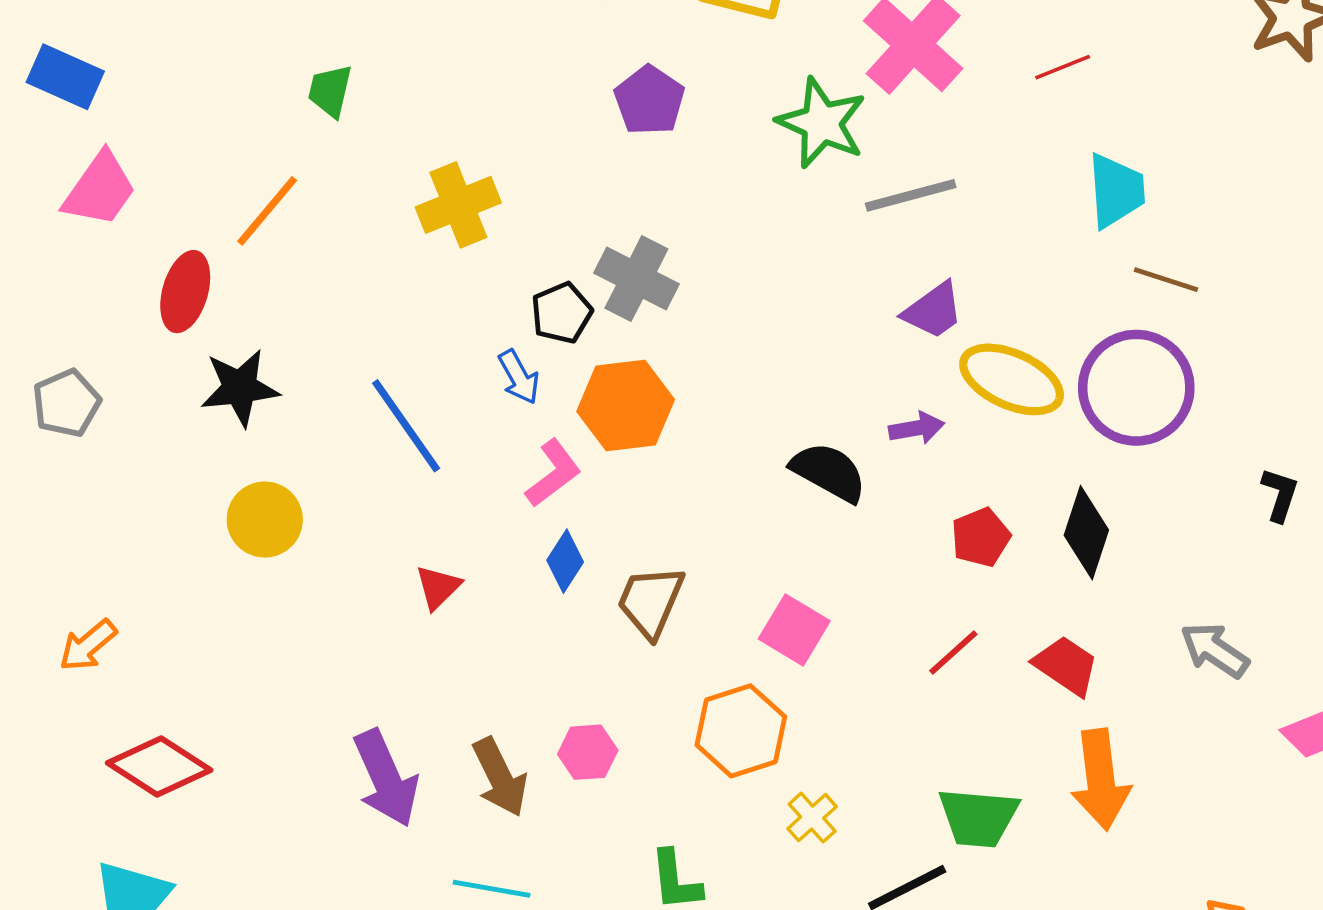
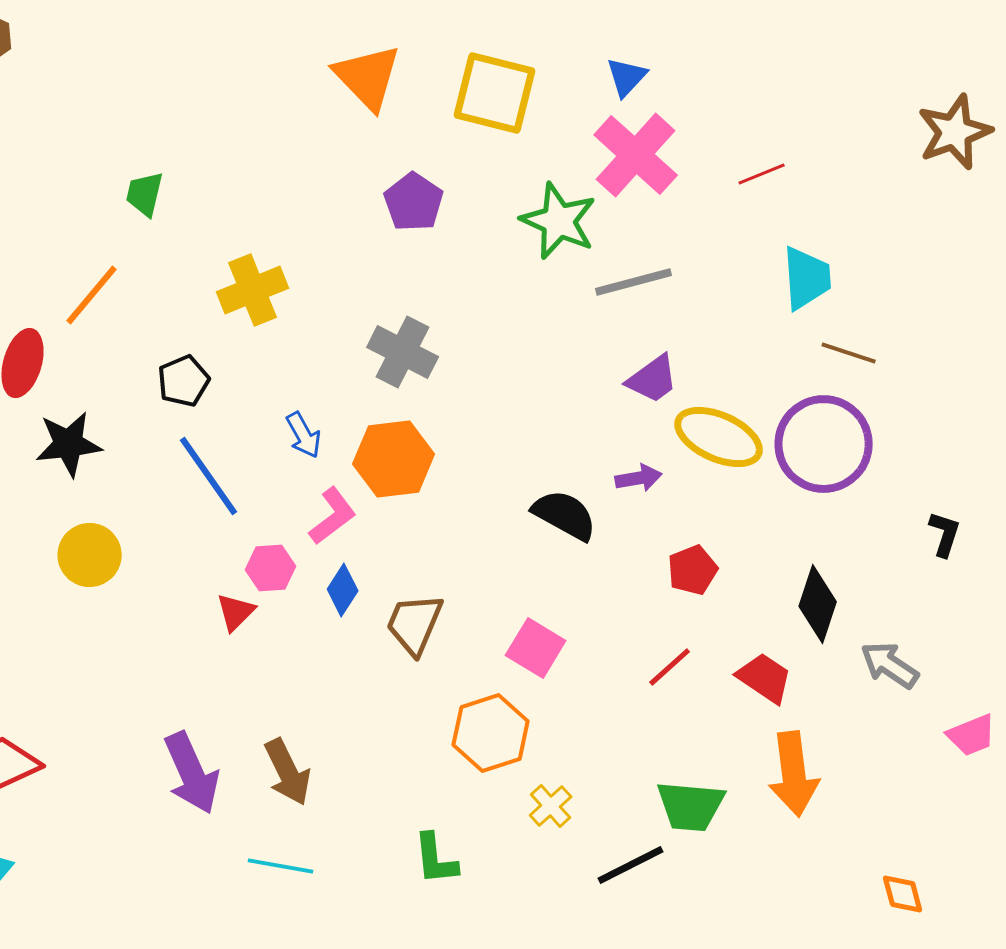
black pentagon: (562, 313) -> (184, 381), moved
black diamond: (1086, 533) -> (818, 604), moved
pink hexagon: (588, 752) -> (271, 568), moved

